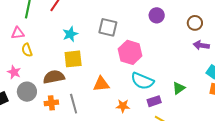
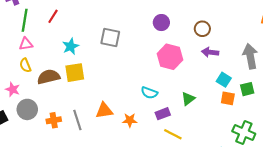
pink triangle: (18, 33) -> (26, 44), moved
pink hexagon: (130, 52) -> (170, 57), moved
brown semicircle: (54, 77) -> (49, 77), moved
cyan semicircle: (142, 81) -> (149, 93), size x0.7
orange triangle: (101, 84) -> (104, 111), moved

